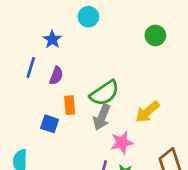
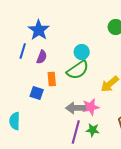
cyan circle: (88, 17) -> (82, 52), moved
blue star: (52, 39) -> (39, 30), size x1.5
gray arrow: (102, 117) -> (76, 108), moved, turned 66

